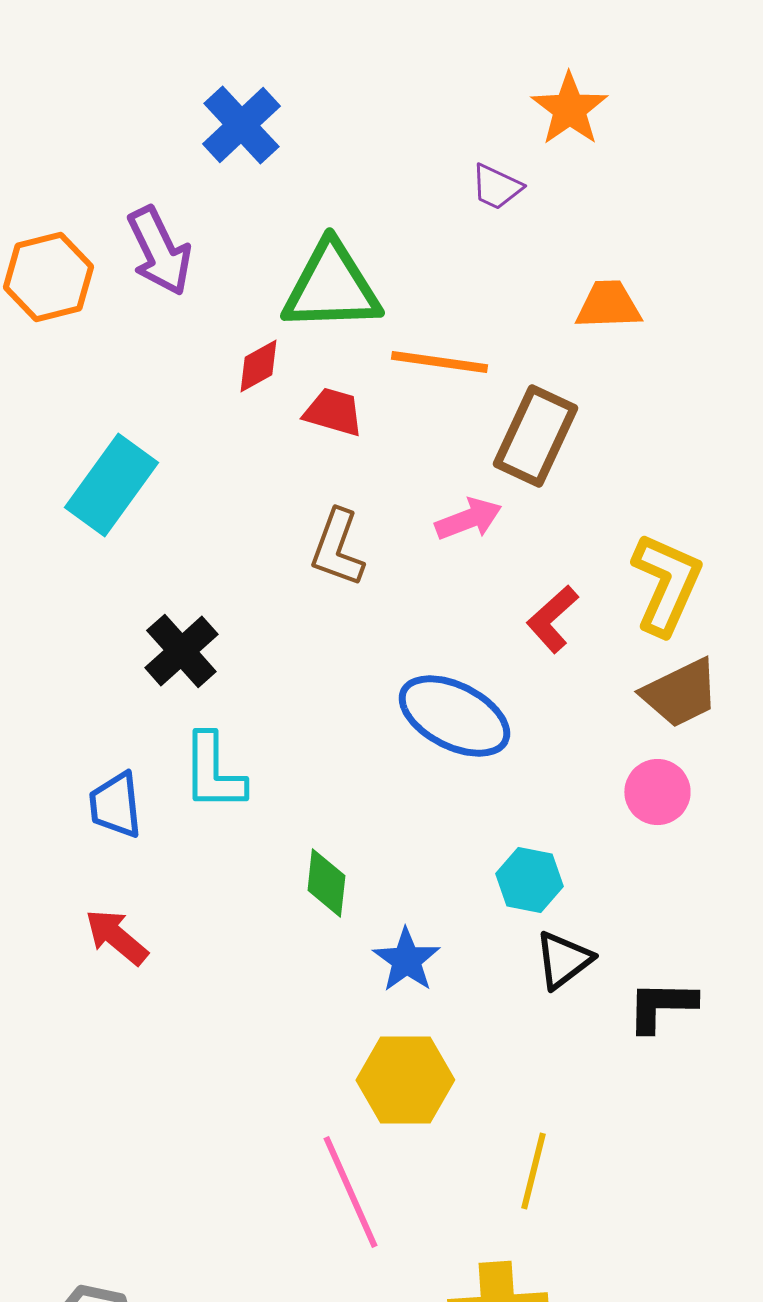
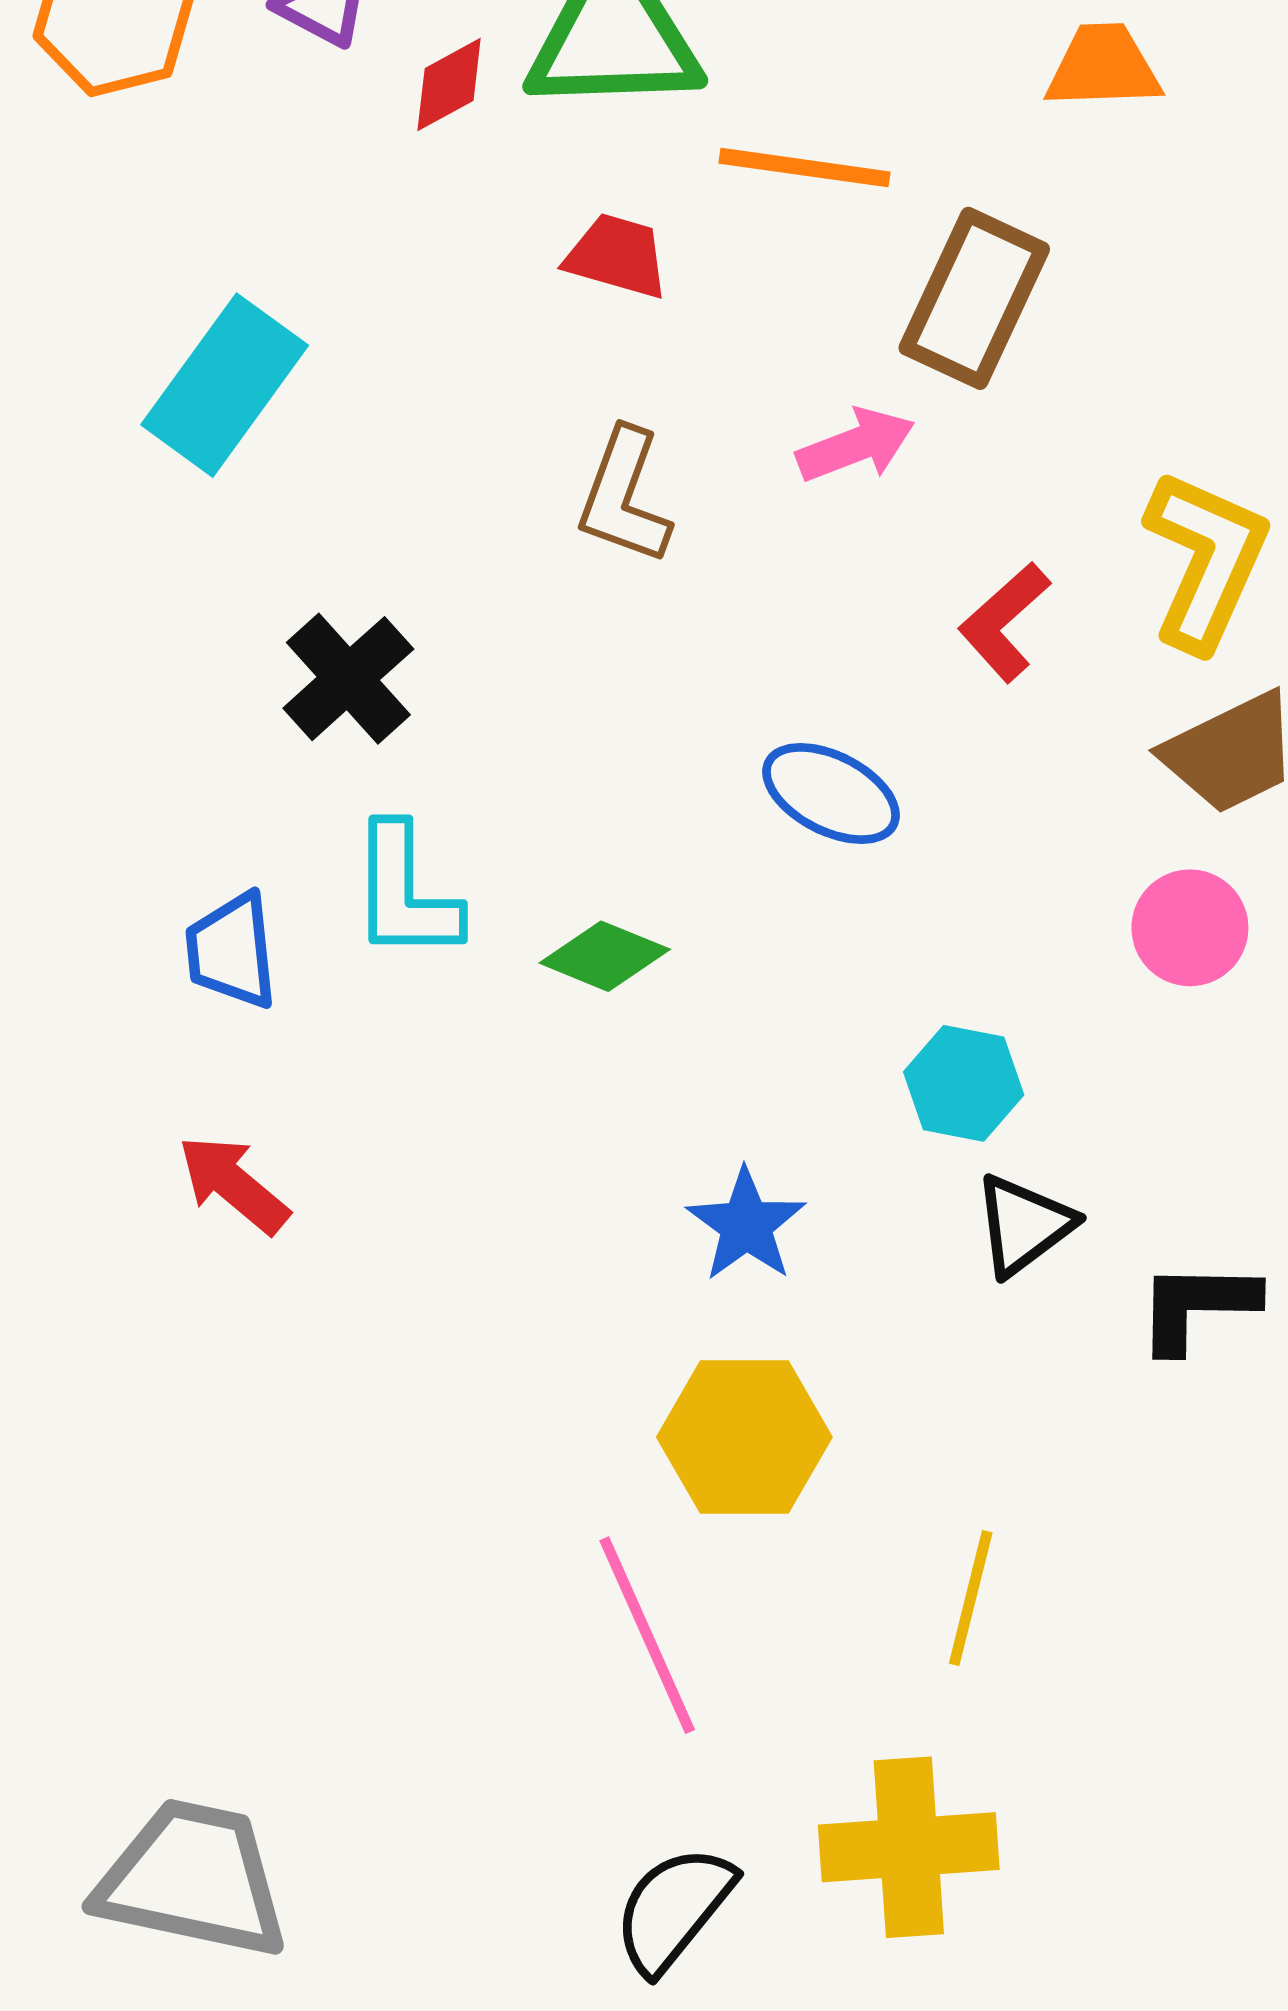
red diamond: (258, 366) -> (449, 84), moved
blue ellipse: (454, 716) -> (831, 793), size x0.7
green diamond: (326, 883) -> (605, 956), moved, turned -74

